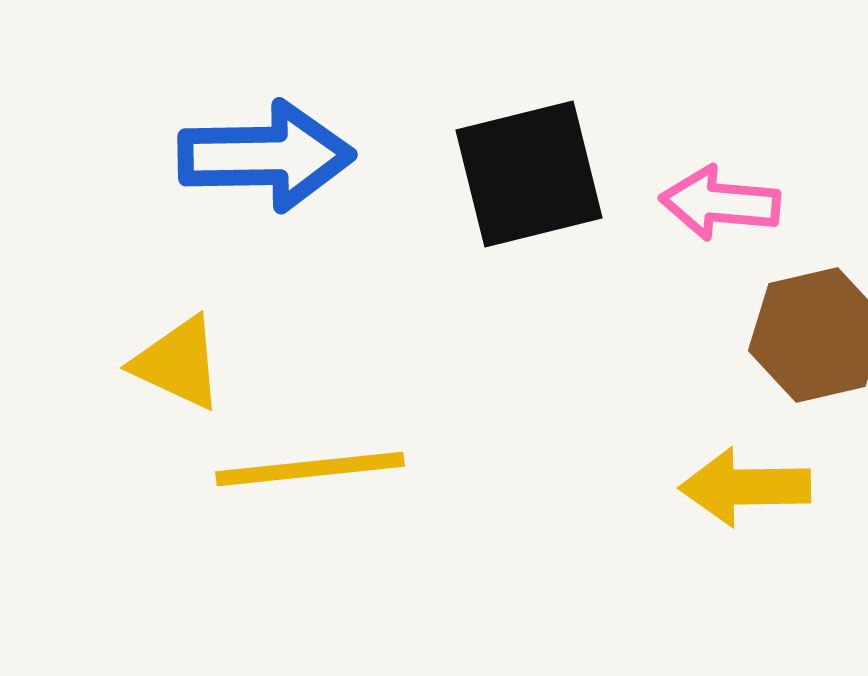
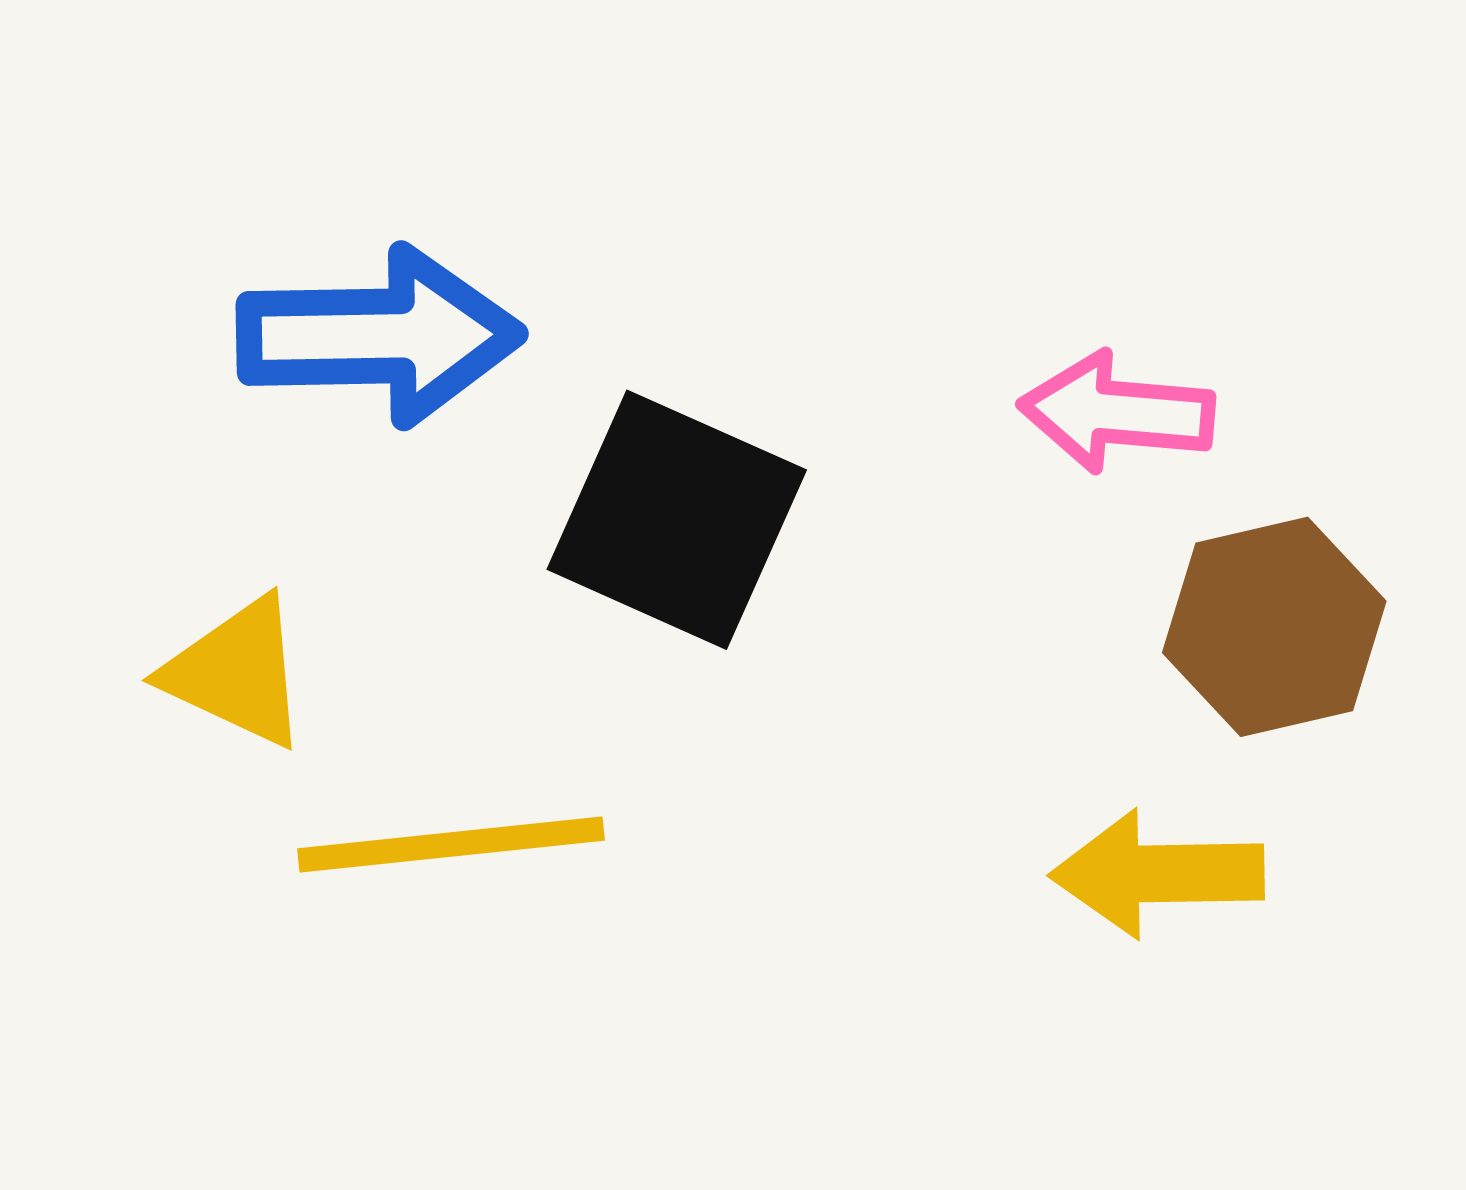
black square: (529, 174) -> (677, 520), moved, turned 38

